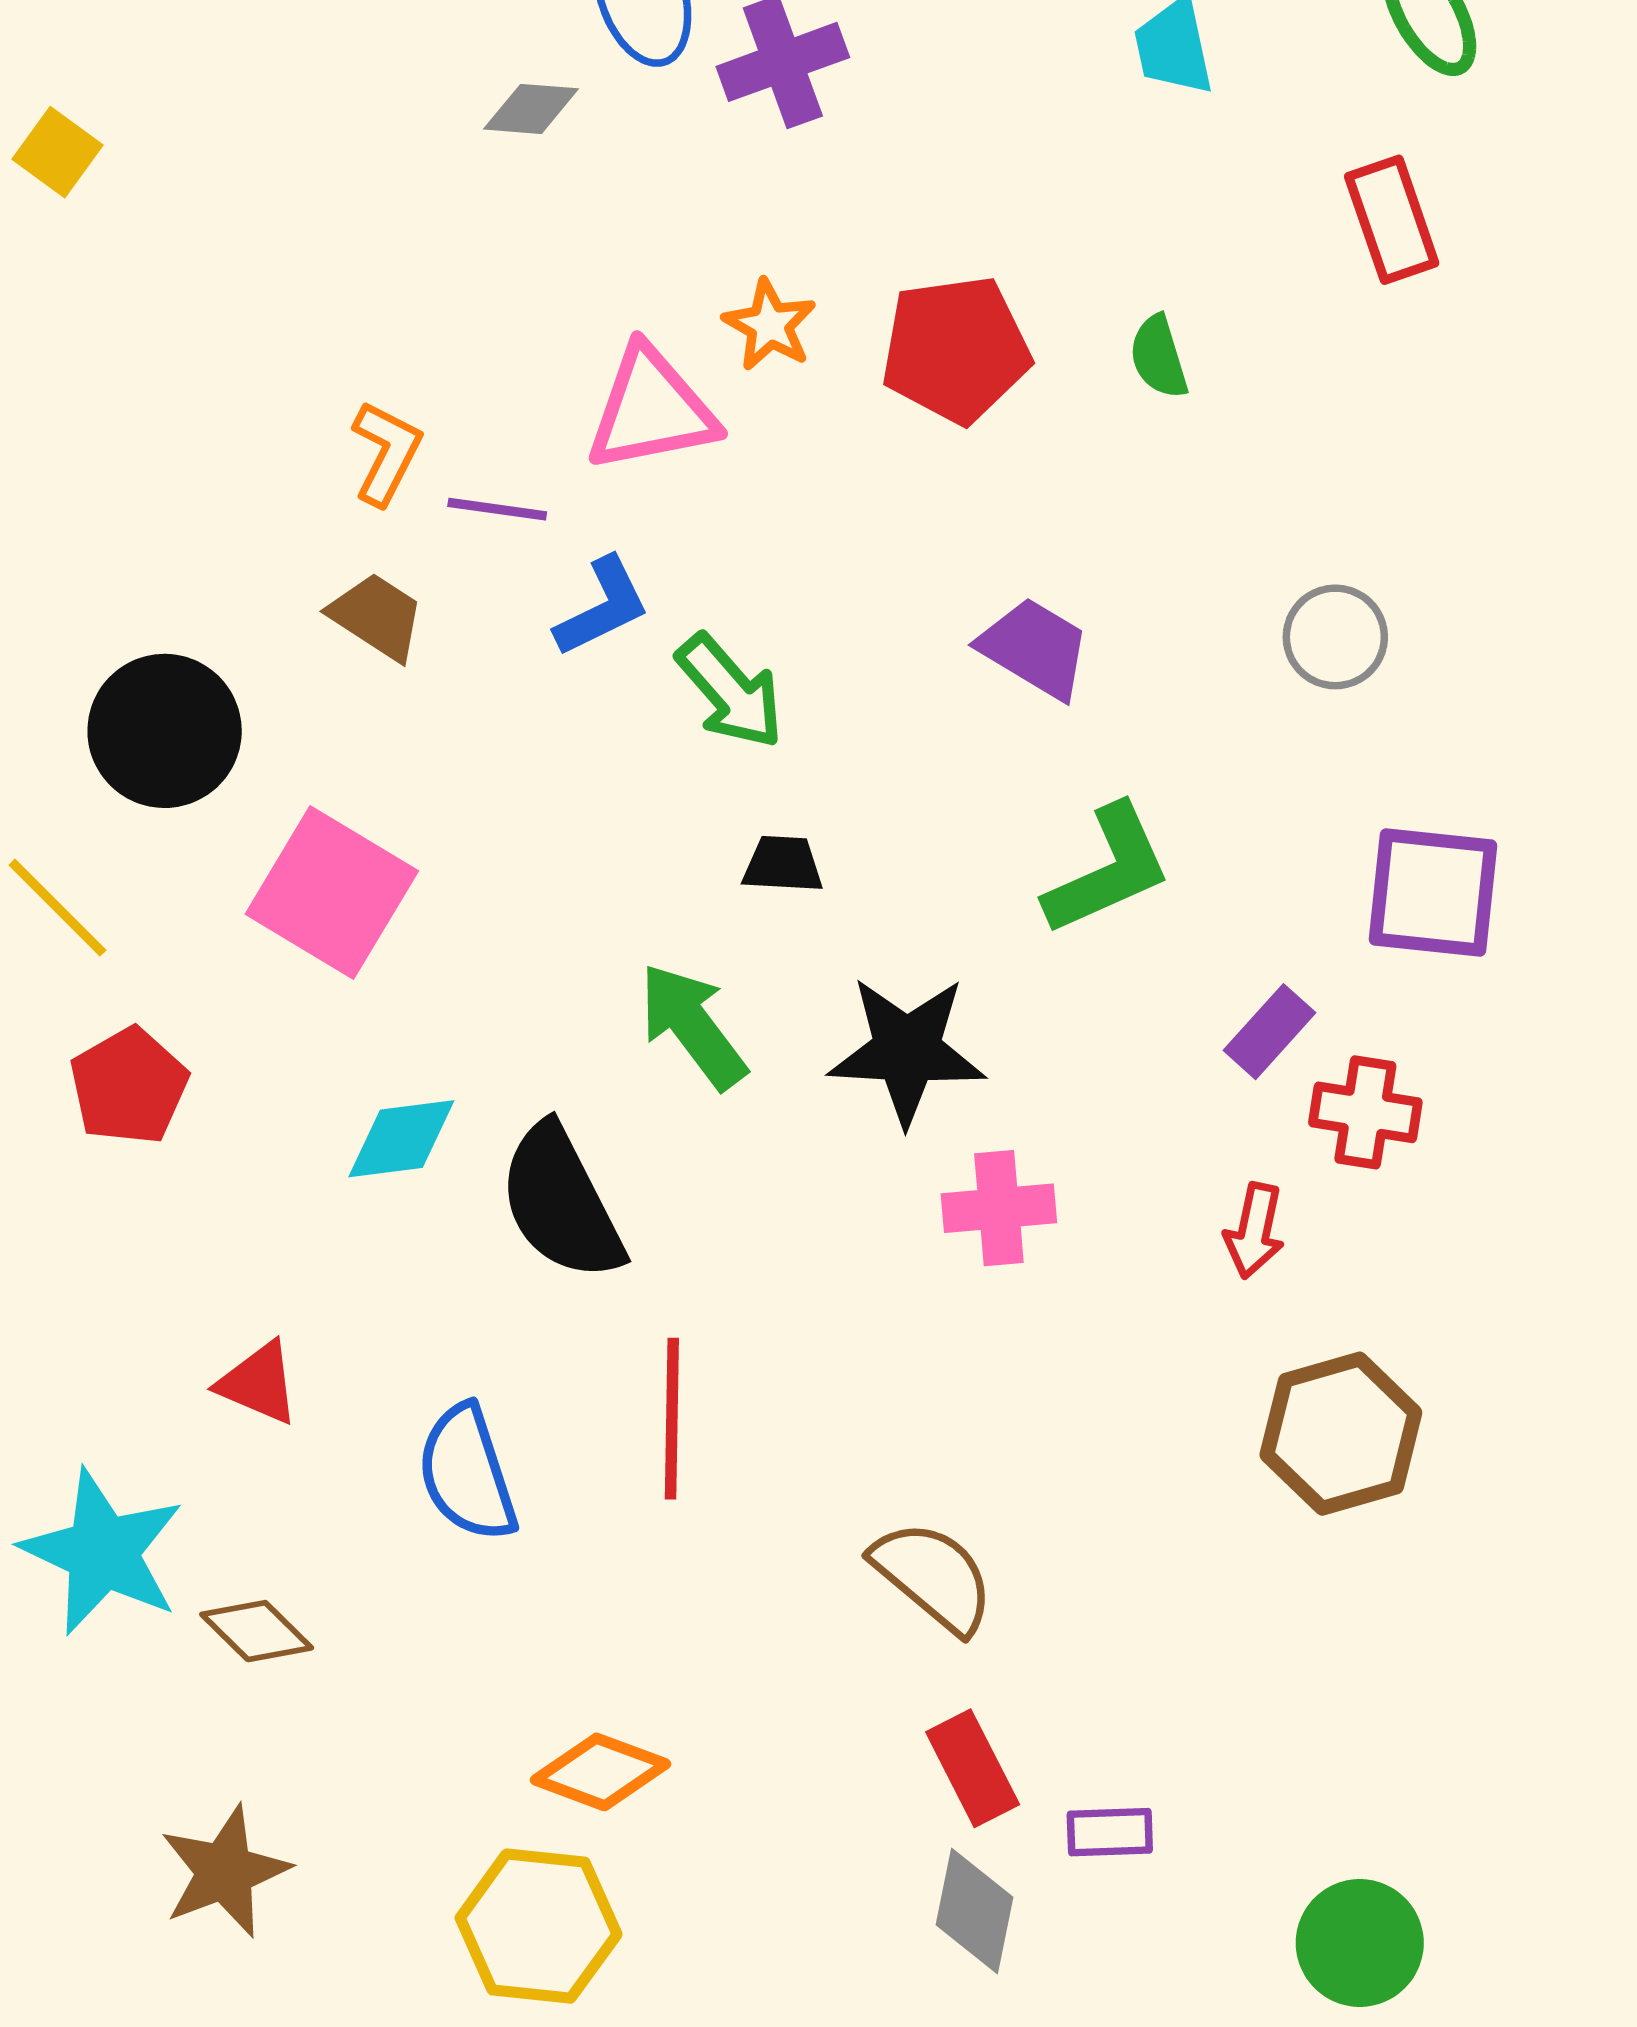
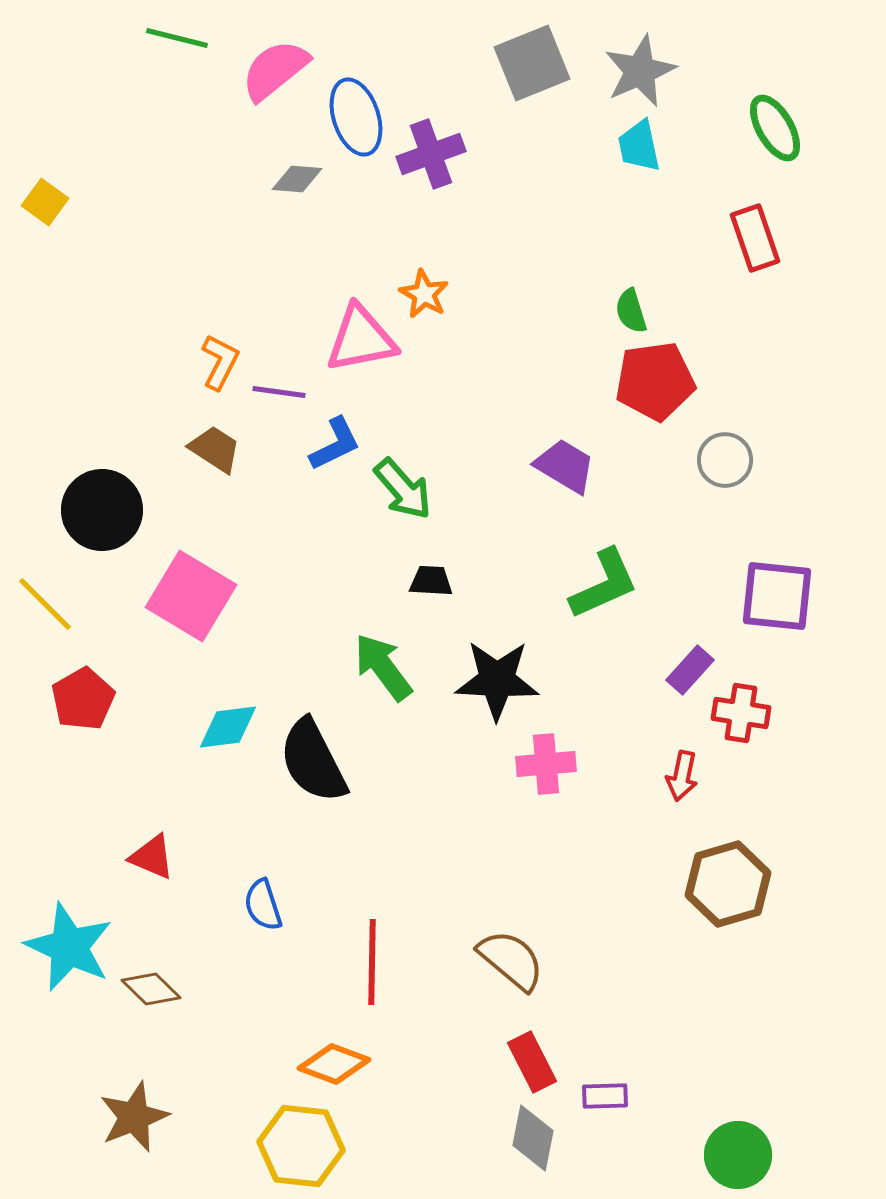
red pentagon: (956, 349) -> (655, 381), moved
red line: (672, 1419) -> (372, 962), moved
blue semicircle: (467, 1473) -> (263, 905), size x0.7

